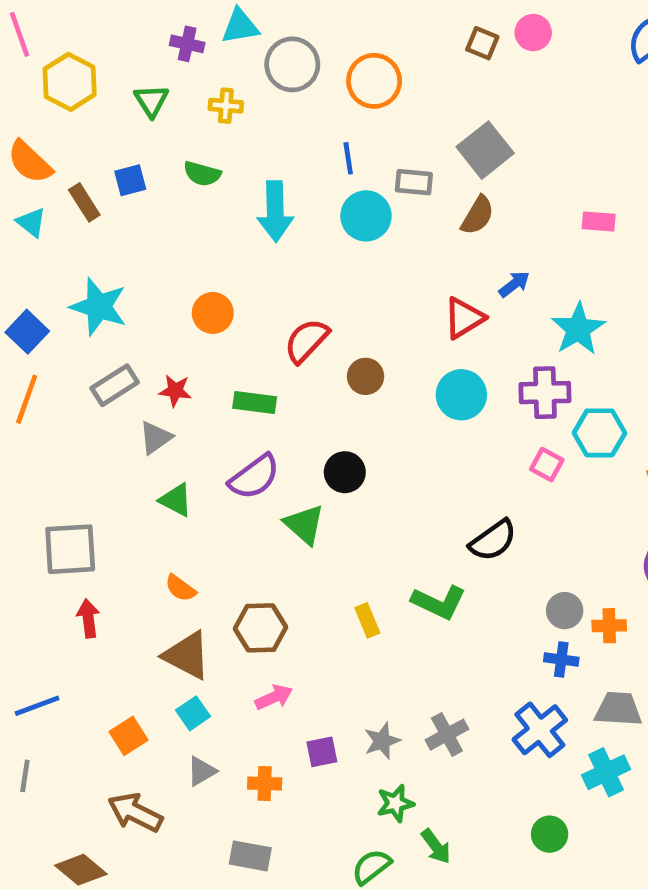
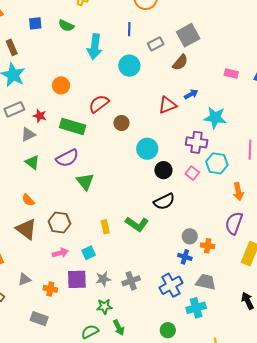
gray rectangle: (414, 182) -> (156, 44), turned -42
brown rectangle: (84, 202) -> (12, 47), moved
cyan circle: (366, 216) -> (129, 66), moved
cyan star: (578, 329) -> (215, 118), turned 30
cyan circle: (461, 395) -> (147, 149), moved
green rectangle: (255, 402) -> (73, 126), size x1.4
black circle: (345, 472) -> (163, 170), moved
cyan square: (193, 713) -> (89, 253), moved
purple square: (322, 752) -> (77, 279), size x1.5

